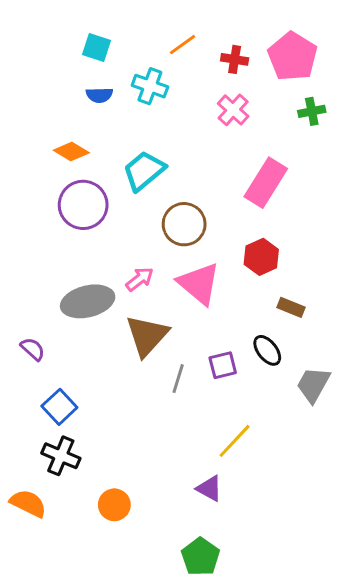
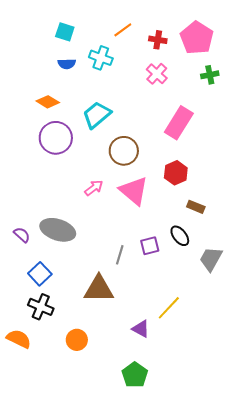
gray ellipse: (88, 301) -> (58, 230), moved, turned 32
brown triangle: (147, 336) -> (99, 289), moved, turned 48
yellow line: (235, 441) -> (169, 308), moved

